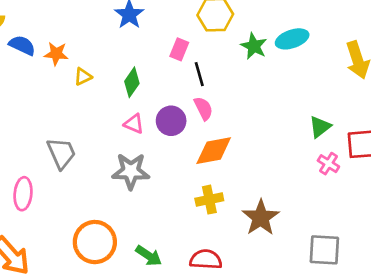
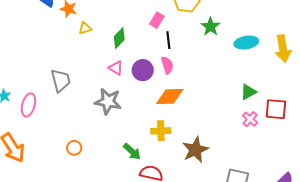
cyan ellipse: (292, 39) -> (246, 43), moved
orange circle: (95, 242) -> (74, 148), size x0.5
green arrow: (149, 256) -> (132, 152), moved

